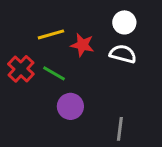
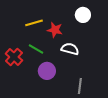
white semicircle: (123, 54) -> (70, 49), moved
red cross: (21, 69) -> (14, 57), moved

